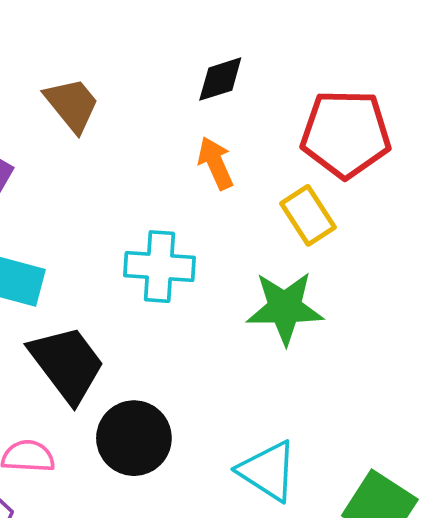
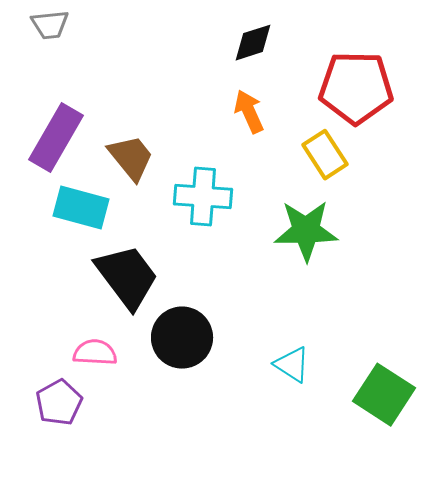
brown trapezoid: (72, 105) -> (131, 158), moved
cyan triangle: (268, 471) -> (292, 365), size x0.7

